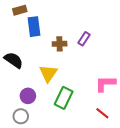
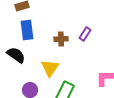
blue rectangle: (34, 27) -> (27, 30), moved

